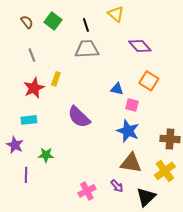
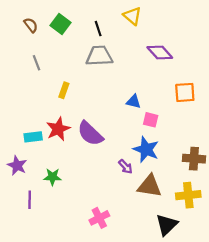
orange square: (149, 81) -> (185, 92), moved, turned -36
red star: (34, 88) -> (58, 129), moved
yellow cross: (165, 171) -> (188, 195), turned 30
purple arrow: (117, 186) -> (126, 167), moved

